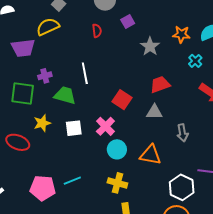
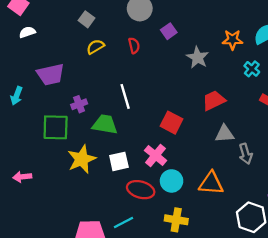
yellow semicircle: (48, 27) -> (95, 47), moved, size x0.7
gray triangle: (154, 112) -> (225, 134), moved
yellow star: (42, 123) -> (82, 159), size x1.4
red ellipse: (18, 142) -> (141, 190), moved

